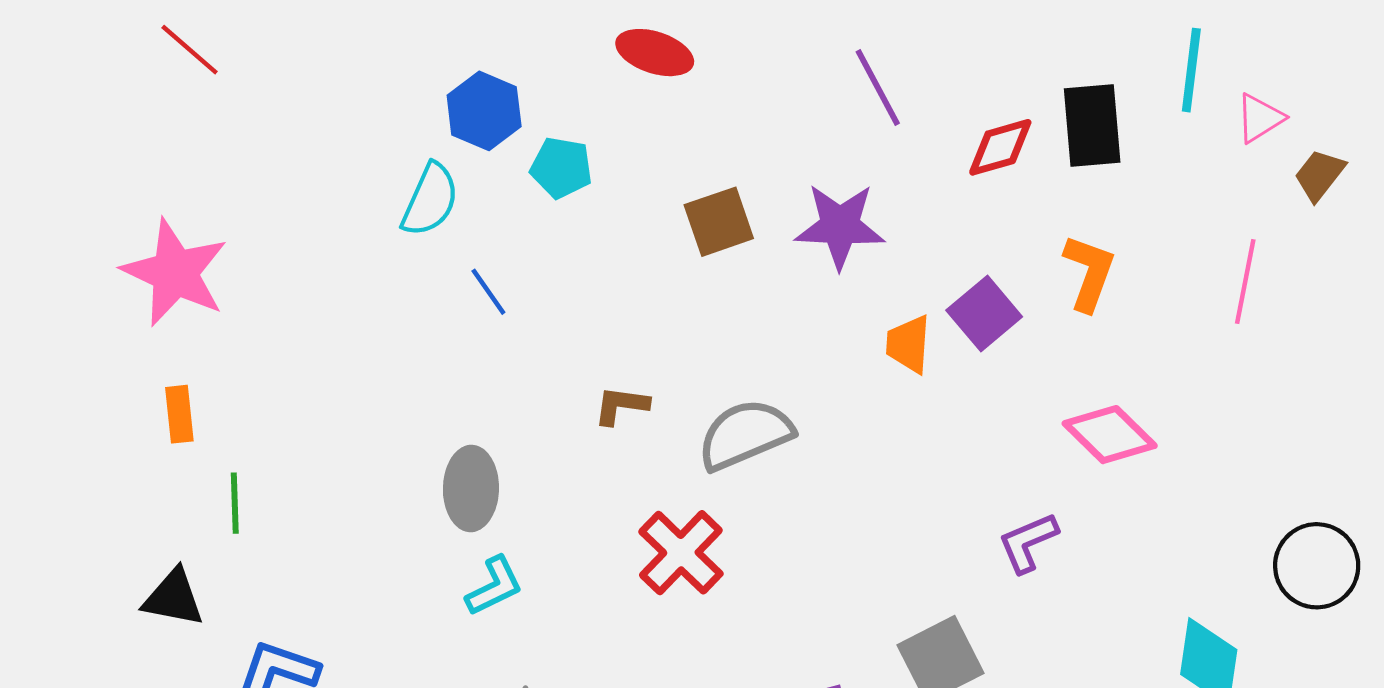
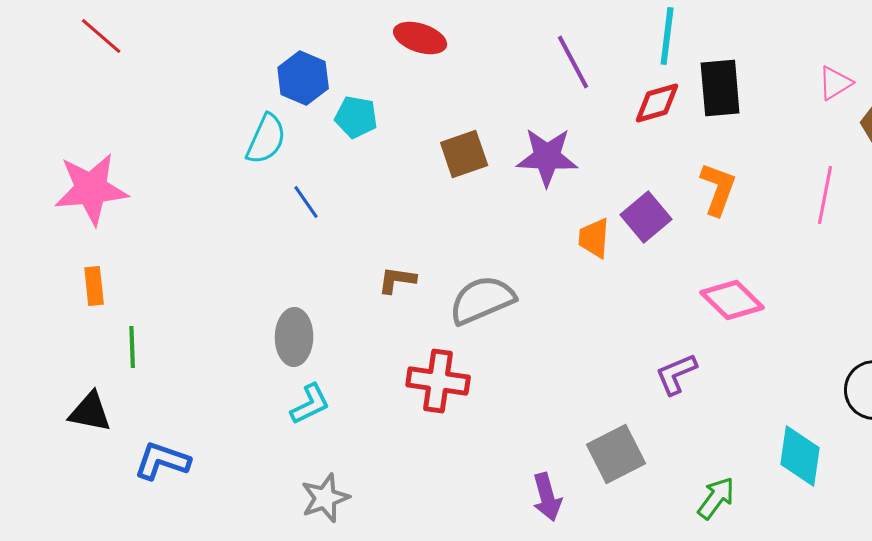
cyan line: (1191, 70) -> (667, 36), moved
pink star: (175, 273) -> (91, 189), turned -30
red cross: (681, 553) -> (438, 381), turned -36

